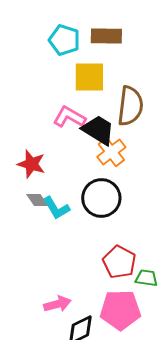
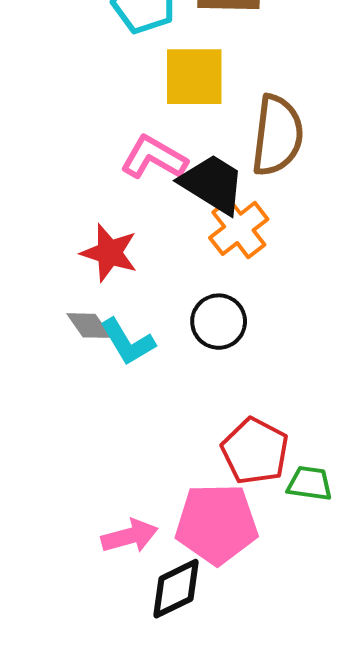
red star: (31, 164) -> (109, 253), moved
black circle: (101, 198) -> (219, 322), size x0.7
pink pentagon: (120, 310) -> (217, 524), moved

